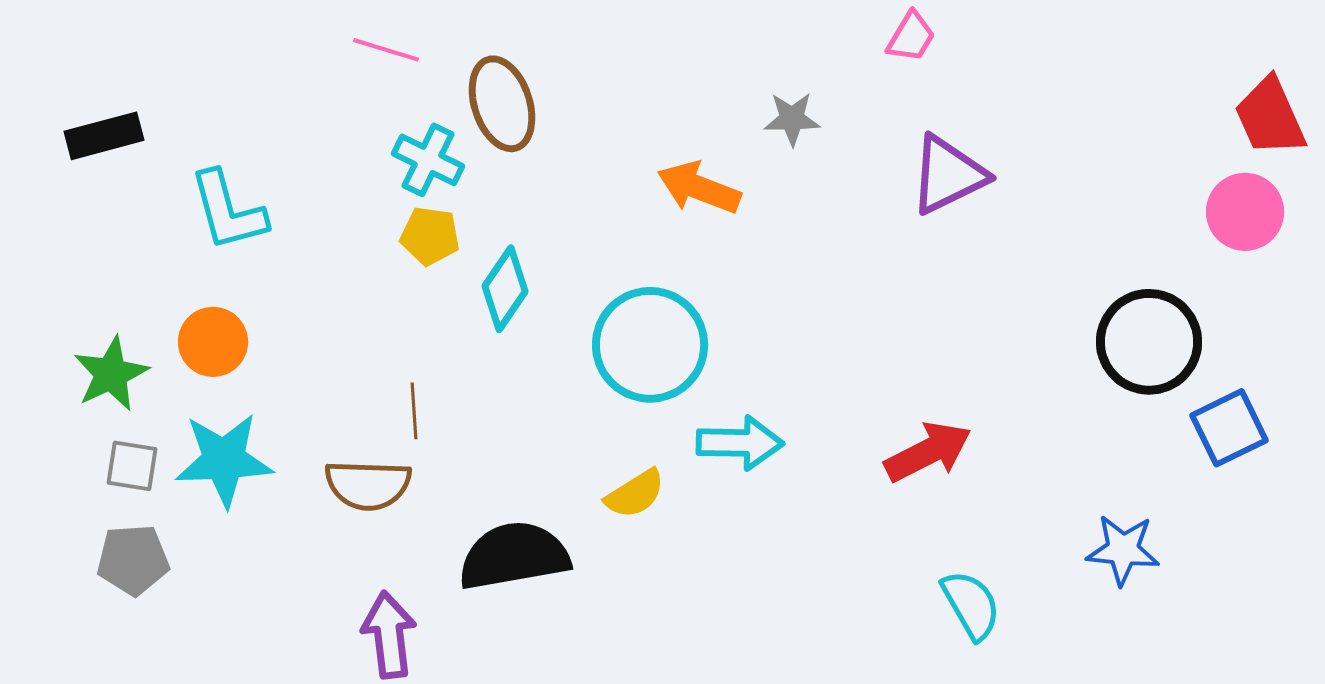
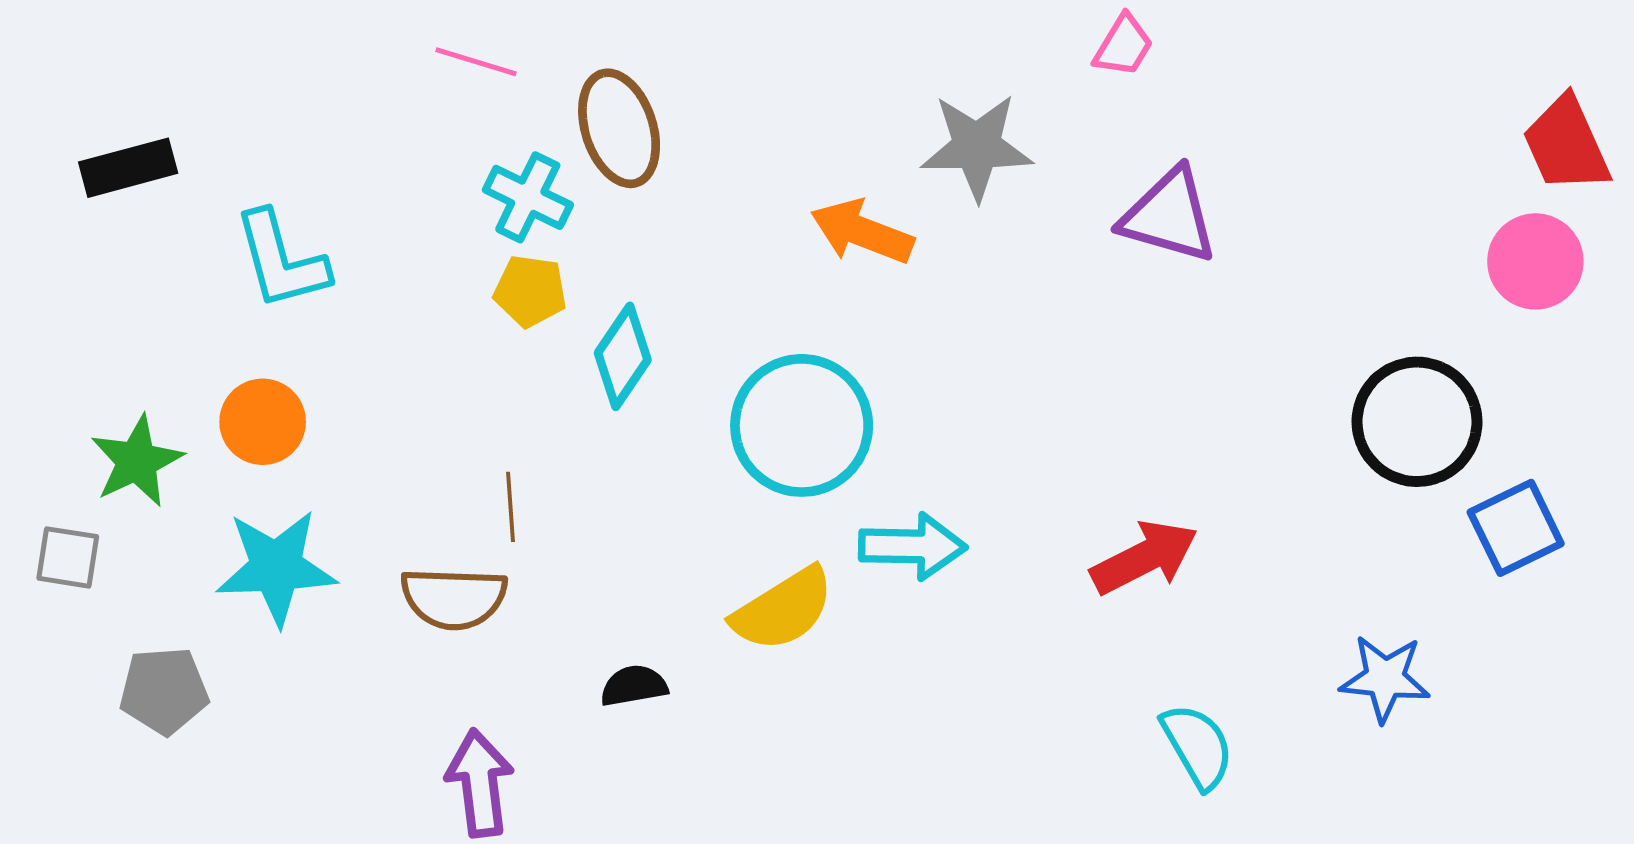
gray star: (792, 119) -> (977, 147), size x1.6
purple triangle: (948, 175) -> (1169, 216), turned 42
gray square: (132, 466) -> (68, 557), moved
yellow semicircle: (635, 494) -> (783, 609), size x1.4
black semicircle: (514, 556) -> (634, 686), size x0.5

